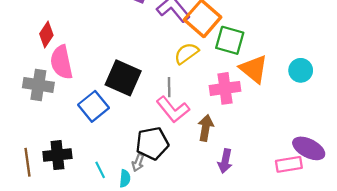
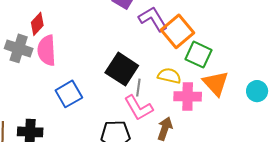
yellow semicircle: (186, 53) -> (169, 76), moved, turned 40
black square: (123, 78) -> (122, 69), moved
gray cross: (38, 85) -> (19, 48), moved

